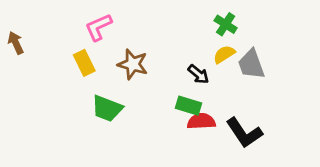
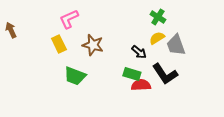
black L-shape: (244, 133) -> (165, 74), moved

